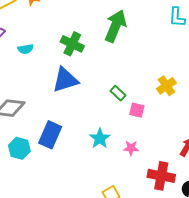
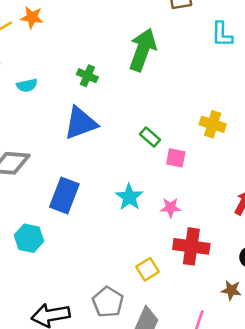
green cross: (72, 44) -> (87, 76), size x0.7
yellow cross: (166, 86) -> (213, 124), turned -36
cyan hexagon: (19, 148) -> (29, 238), moved
red cross: (161, 176) -> (191, 246), moved

